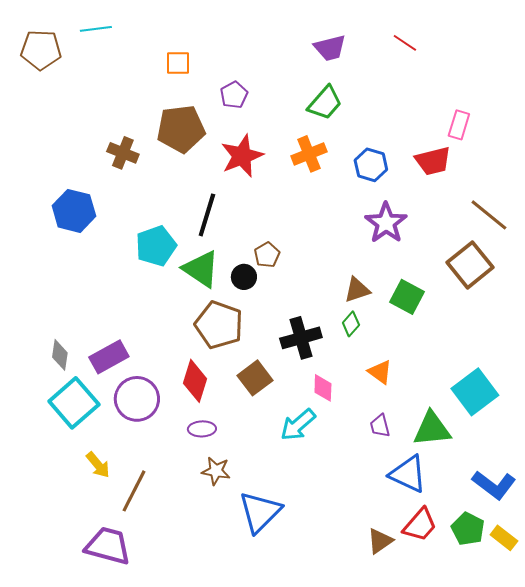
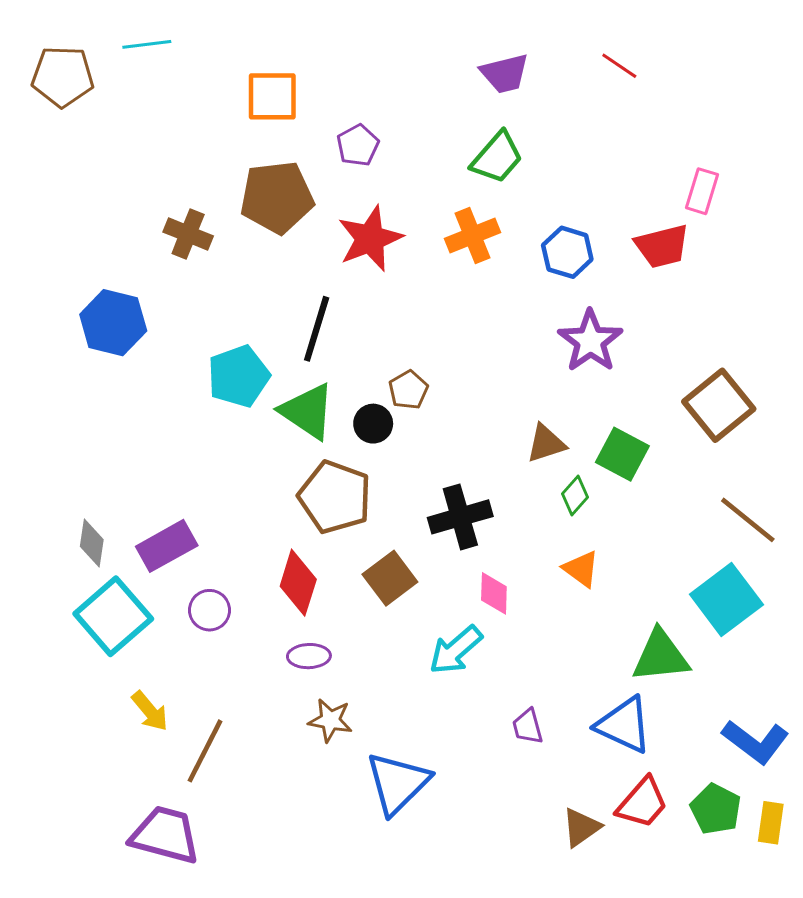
orange square: (178, 63) -> (272, 96), size x1.4
brown line: (489, 215) -> (748, 520), moved
green diamond: (351, 324) -> (575, 495), moved
purple circle: (137, 399) -> (210, 610), size x0.6
purple trapezoid: (380, 426) -> (528, 726), moved
yellow rectangle: (504, 538) -> (771, 823), turned 60

